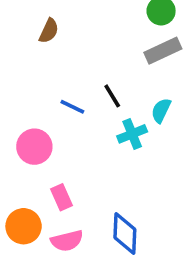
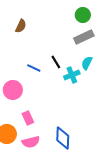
cyan semicircle: (161, 110) -> (87, 63), moved
cyan cross: (132, 134) -> (72, 75), moved

